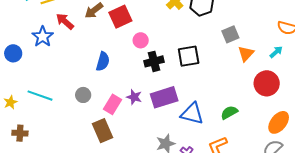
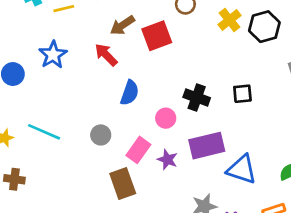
red arrow: (65, 21) -> (106, 55), moved
pink circle: (141, 40) -> (166, 118), moved
black square: (189, 56) -> (242, 94), size x0.7
black cross: (154, 61) -> (197, 98), turned 30
purple star: (134, 97) -> (167, 160), moved

